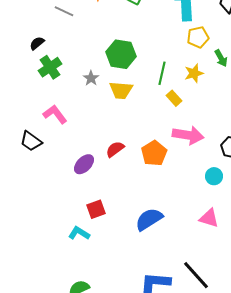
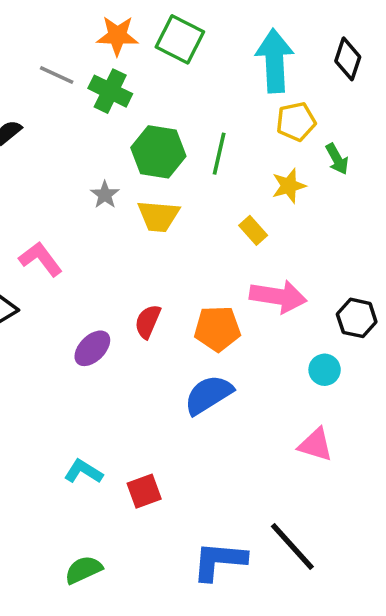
green cross: (50, 67) -> (110, 91), moved, turned -30
green line: (162, 73) -> (219, 154), moved
red semicircle: (115, 149) -> (148, 322), turned -30
orange pentagon: (154, 153) -> (217, 329), turned 30
red square: (96, 209) -> (144, 491), moved
blue semicircle: (149, 219) -> (208, 395), moved

